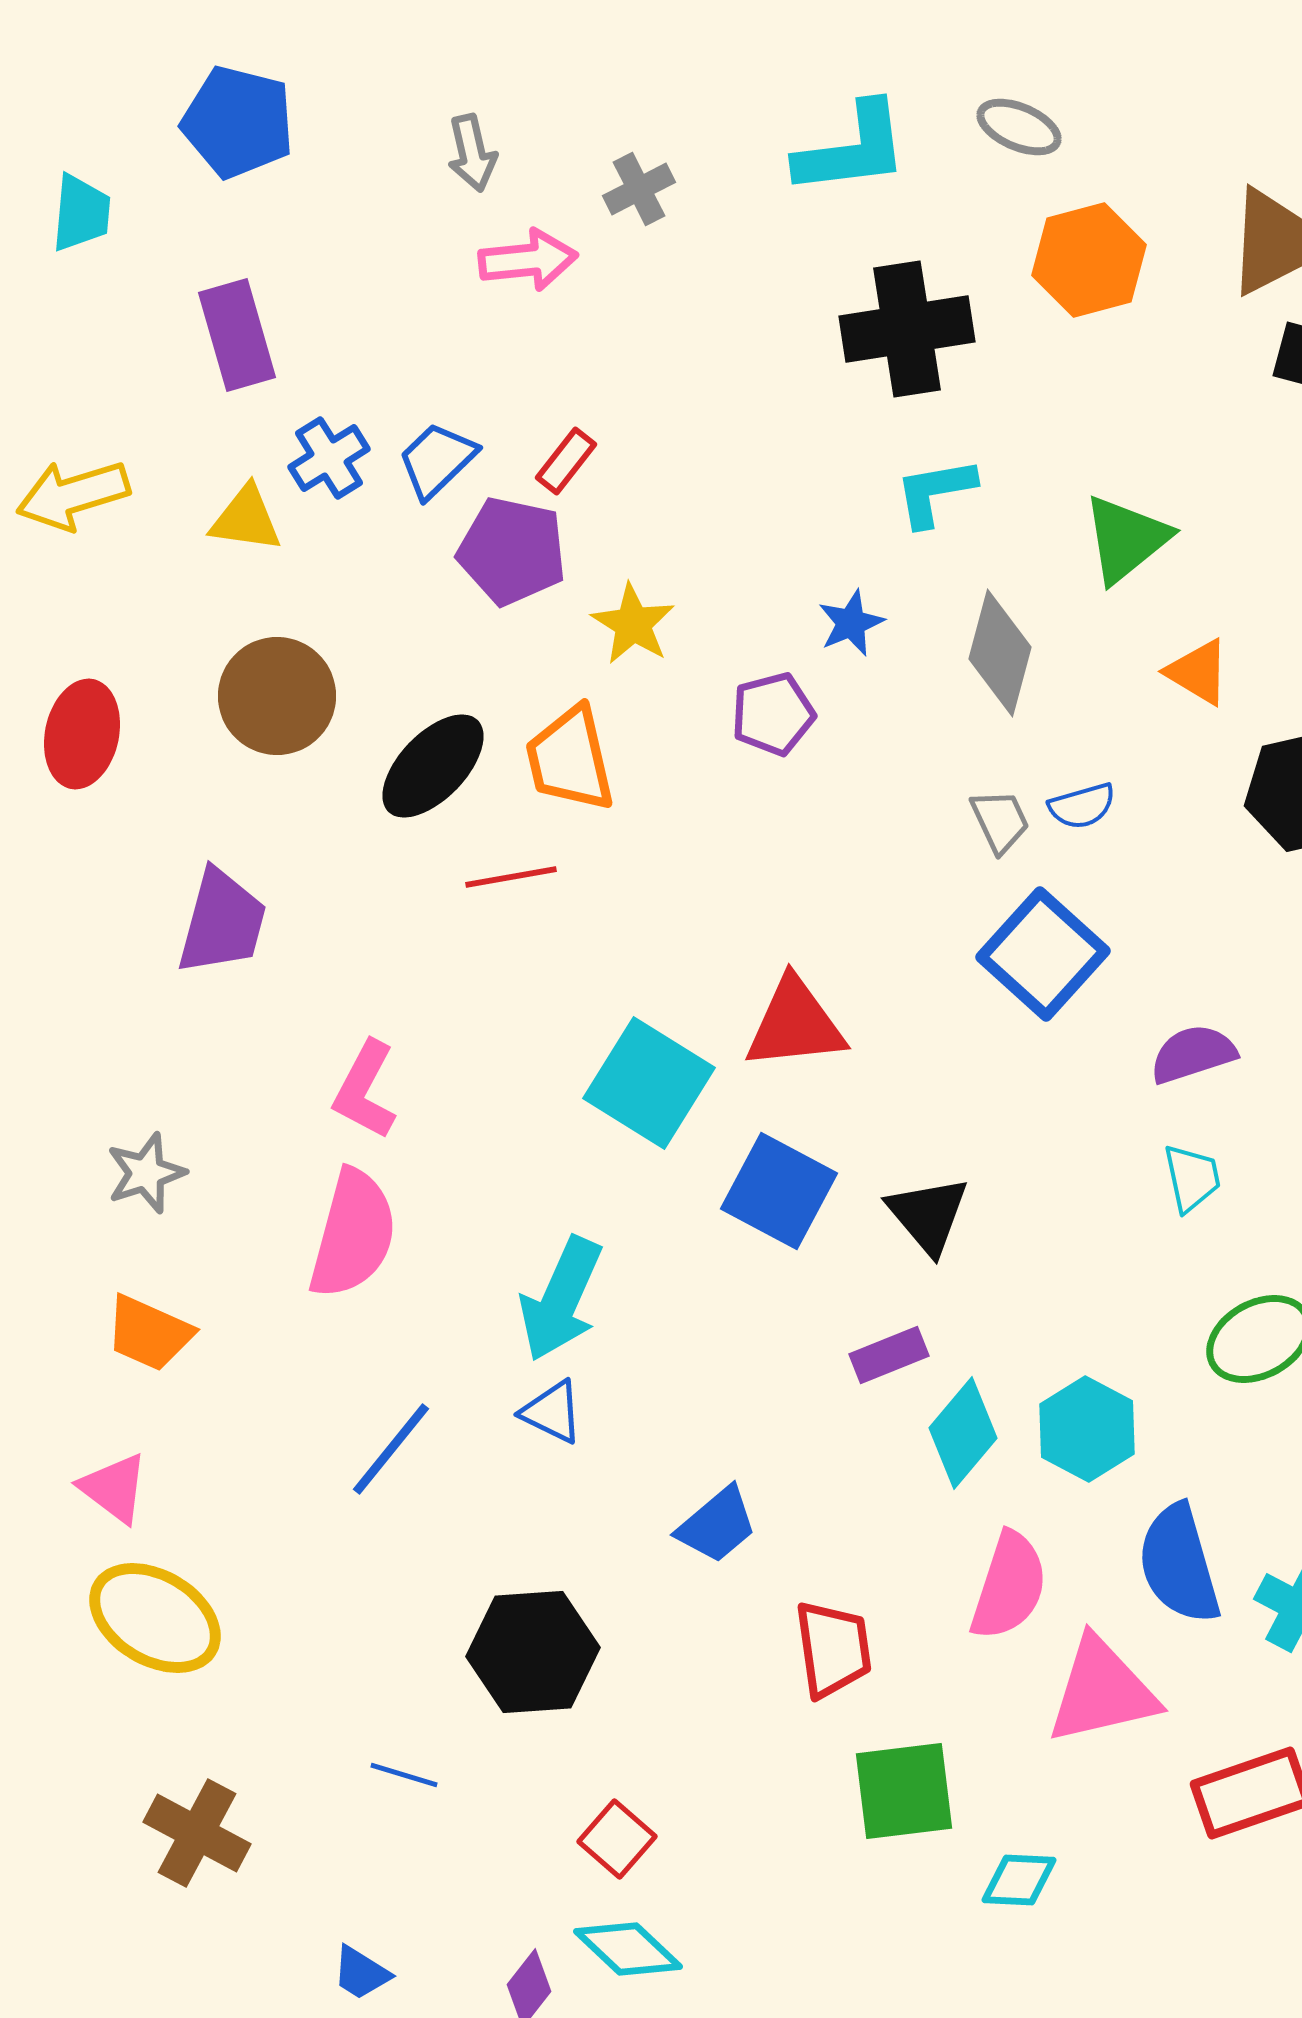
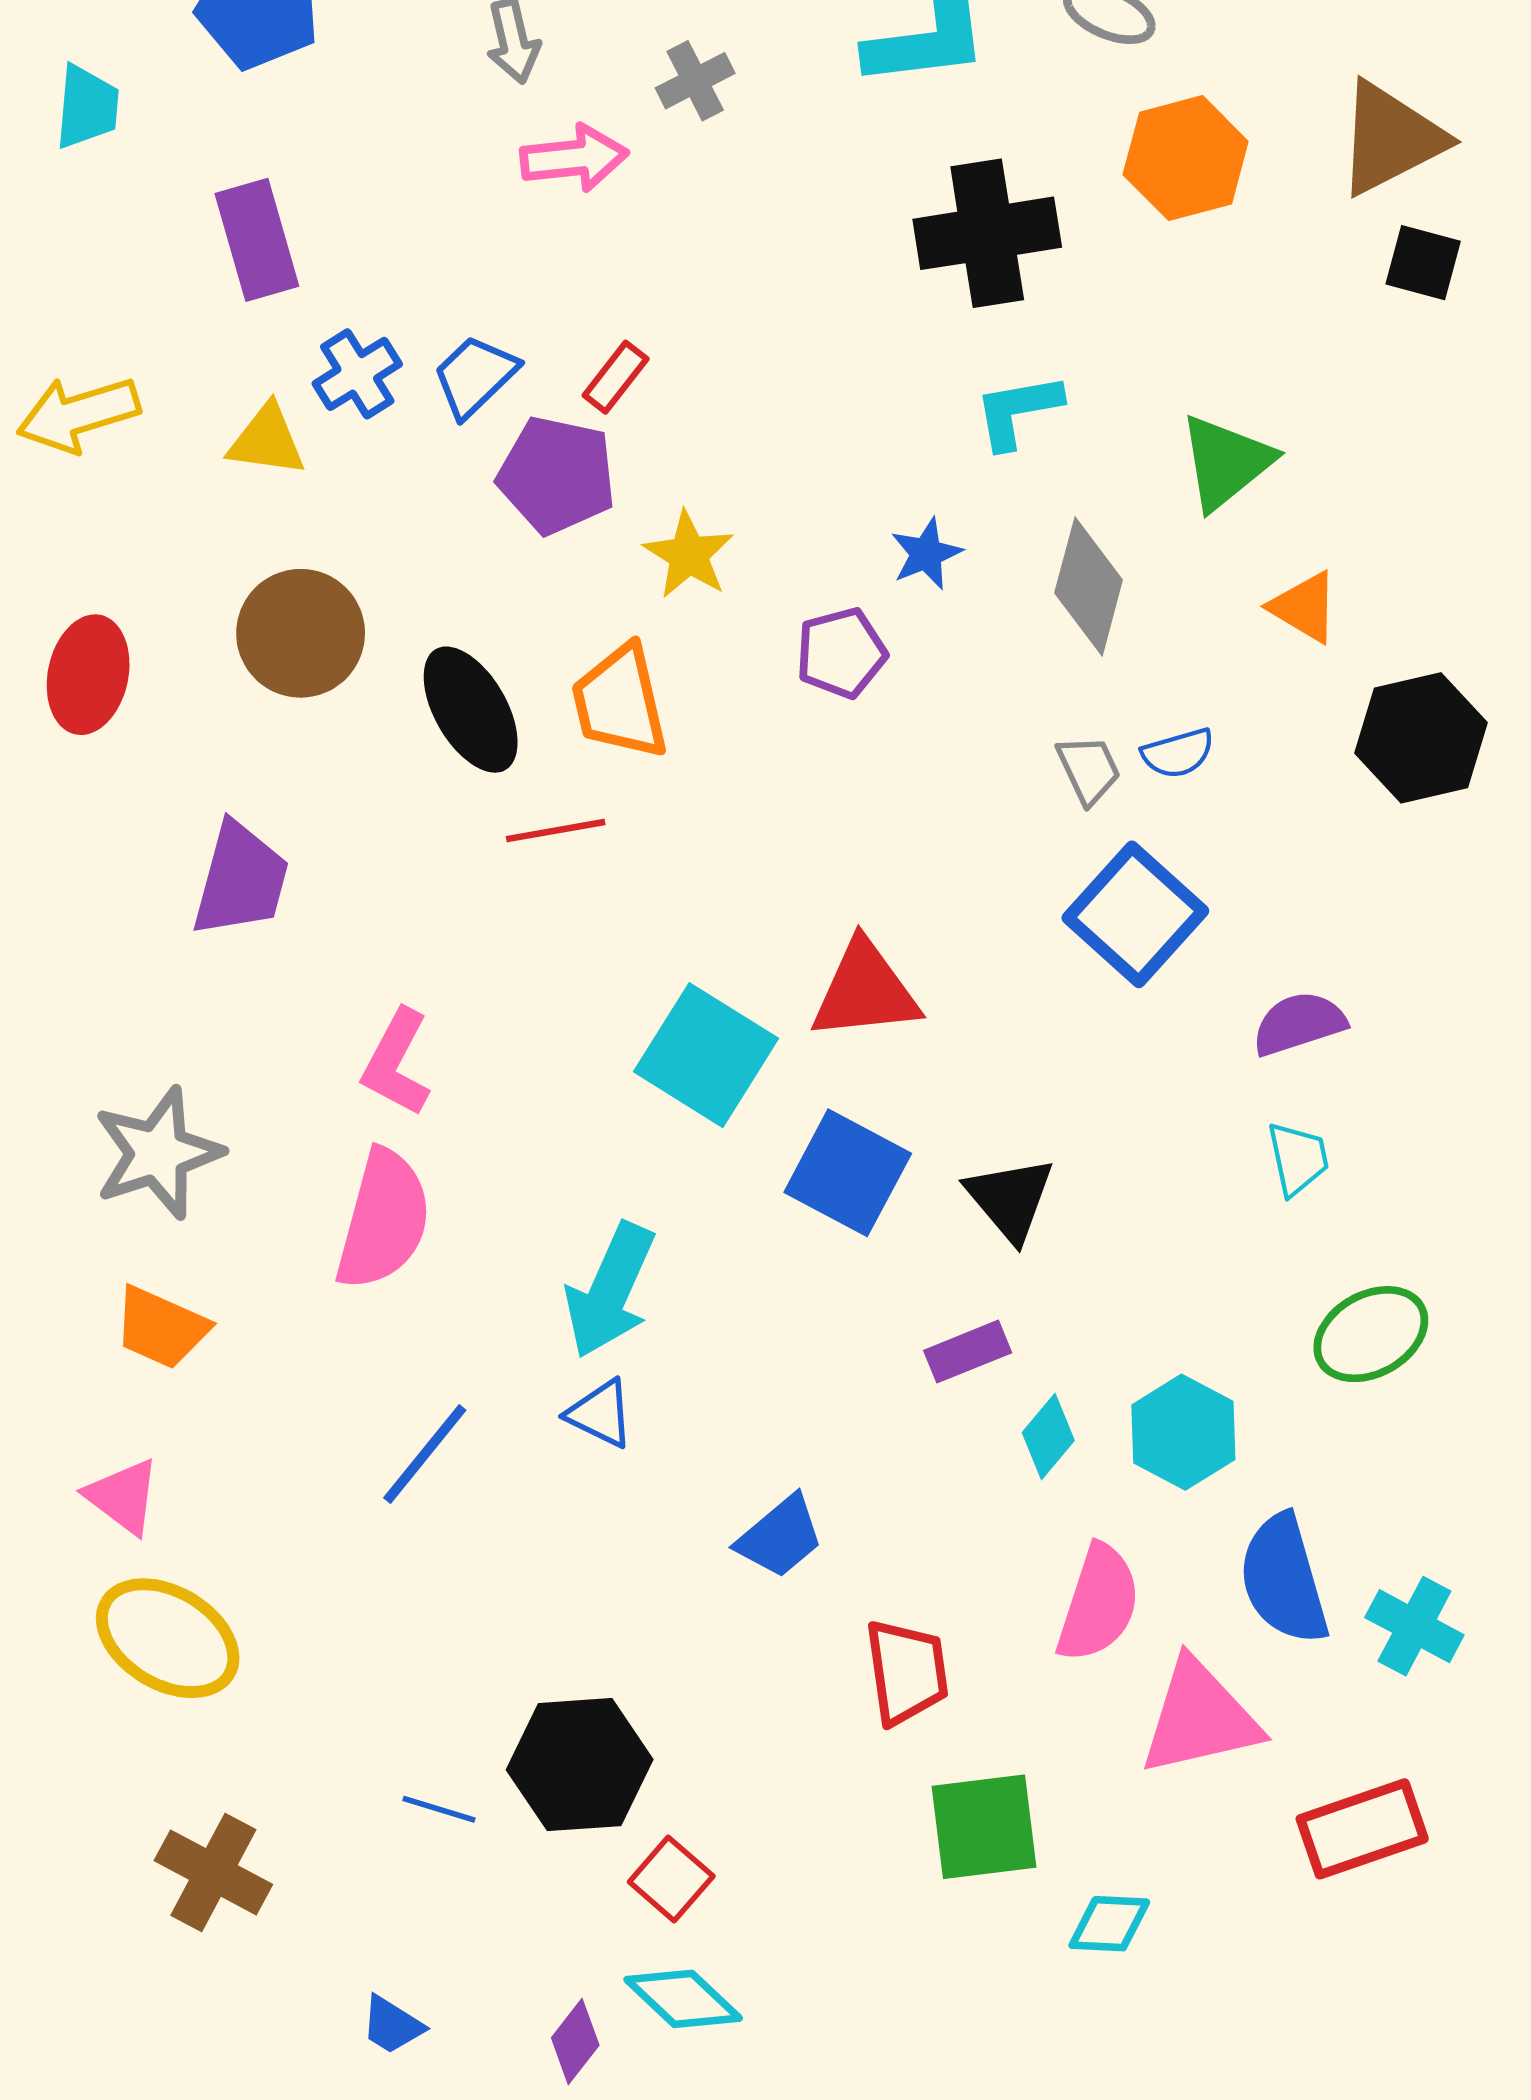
black ellipse: (433, 766) -> (471, 710), turned -74
gray star: (146, 1173) -> (158, 1153), size x1.5
cyan diamond: (963, 1433) -> (1048, 1437), size x0.7
black hexagon: (533, 1652) -> (580, 1765), moved

